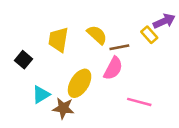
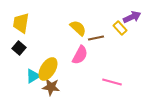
yellow trapezoid: (58, 40) -> (21, 23), moved
pink semicircle: (113, 68) -> (80, 55), moved
yellow ellipse: (80, 83) -> (48, 69), moved

